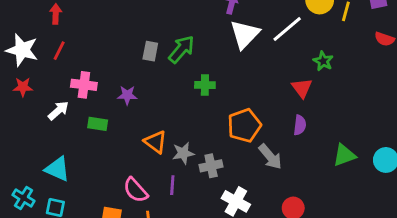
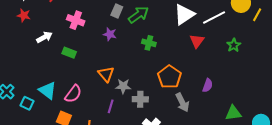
pink cross: (84, 85) -> (76, 20), moved
red triangle: (302, 88) -> (197, 41), moved
purple star: (127, 95) -> (110, 34), moved
orange pentagon: (244, 125) -> (169, 77), turned -30
cyan triangle: (57, 169) -> (47, 90), moved
pink semicircle: (136, 190) -> (73, 94), moved, turned -114

